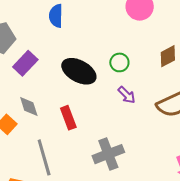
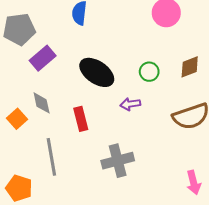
green circle: (119, 62) -> (149, 72), moved
purple arrow: (127, 95) -> (130, 104), moved, turned 120

